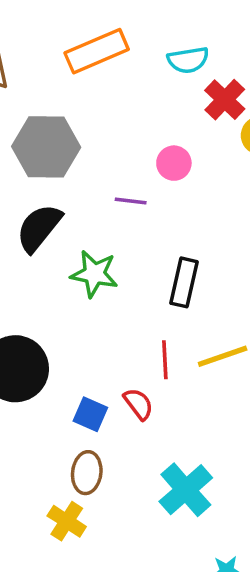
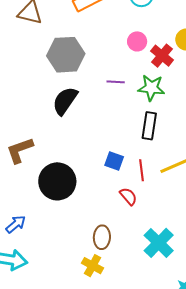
red cross: (225, 100) -> (162, 56), moved
pink circle: (174, 163) -> (137, 41), moved
green star: (94, 274) -> (151, 88), moved
blue square: (90, 414) -> (114, 161), moved

